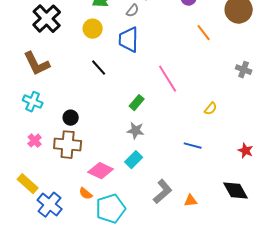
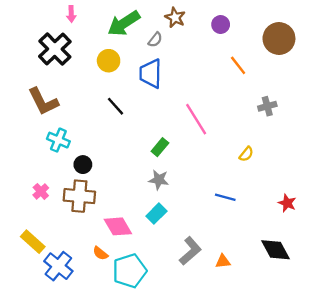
gray cross: (244, 70) -> (267, 106), moved, turned -35
cyan cross: (33, 102) -> (58, 140), moved
pink diamond: (101, 171) -> (118, 226), turned 35

